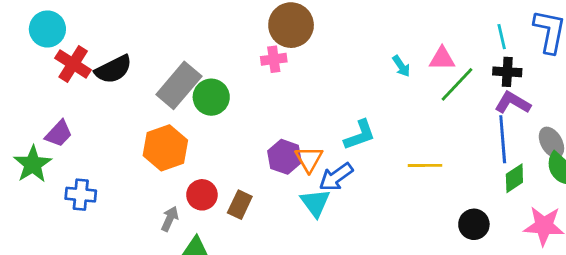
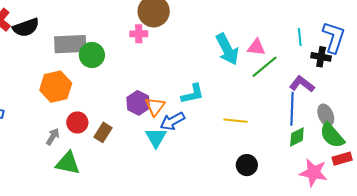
cyan arrow: (401, 66) -> (227, 49), size x2.0
black cross: (507, 72) -> (321, 57), moved
gray rectangle: (179, 85) -> (70, 44), turned 40
black circle: (474, 224) -> (247, 165), moved

